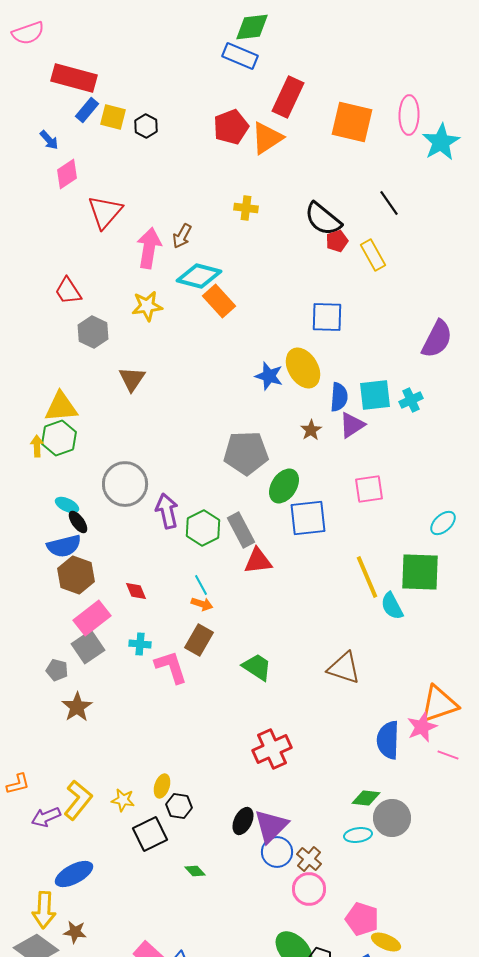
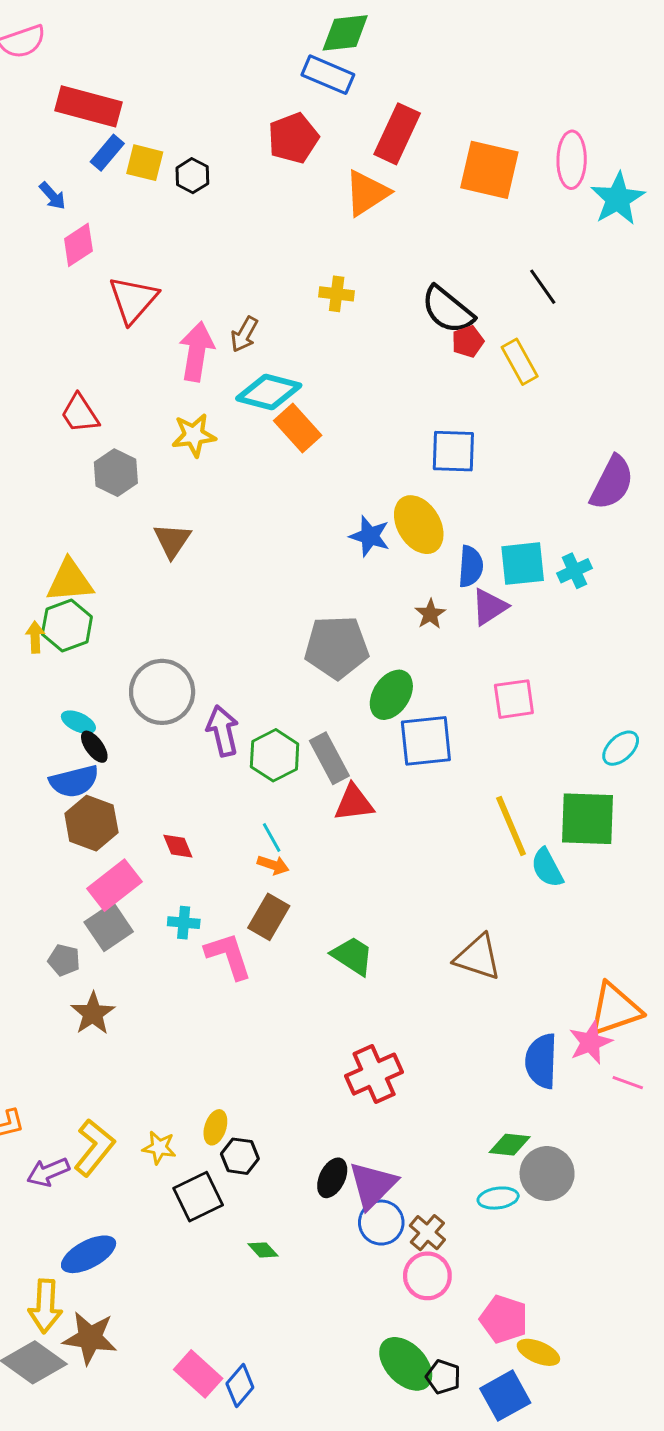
red pentagon: (231, 127) -> (293, 138), moved
brown star: (75, 932) -> (90, 1338), size x1.6

